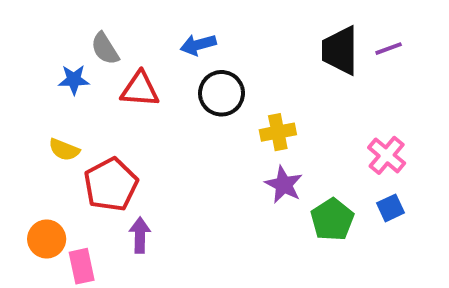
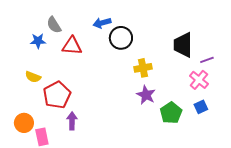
purple line: (389, 49) -> (207, 60), moved
black trapezoid: (340, 51) -> (183, 45), moved
black circle: (222, 93) -> (121, 38), moved

